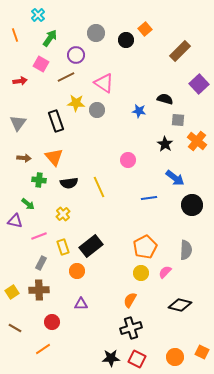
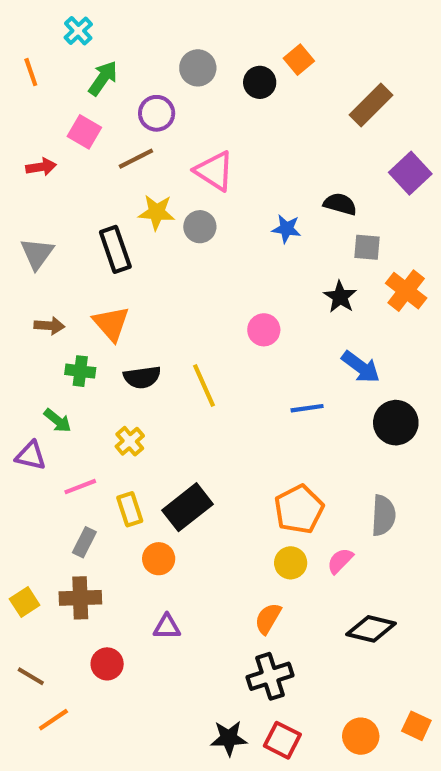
orange line: (43, 349) -> (53, 720), moved

